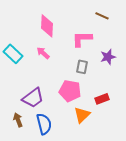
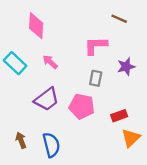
pink diamond: (47, 26) -> (36, 26), moved
purple trapezoid: (33, 98) -> (47, 99), moved
orange triangle: (82, 115) -> (131, 138), moved

